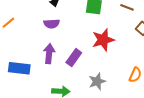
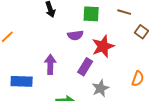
purple semicircle: (52, 24) -> (75, 35), moved
purple rectangle: (74, 58) -> (85, 67), moved

